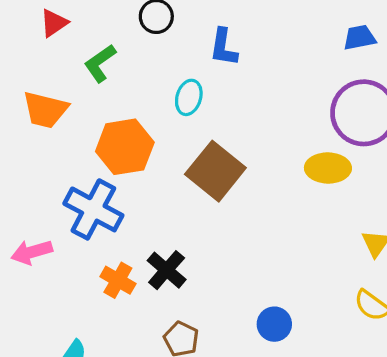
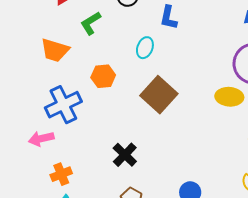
orange hexagon: (125, 147) -> (103, 76), size x0.7
blue cross: (93, 209) -> (63, 105), moved, turned 33
orange cross: (118, 280) -> (61, 174), moved, turned 35

